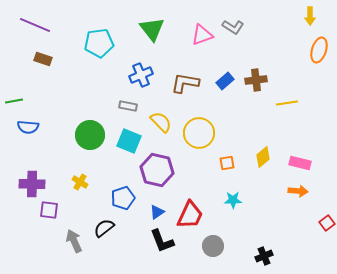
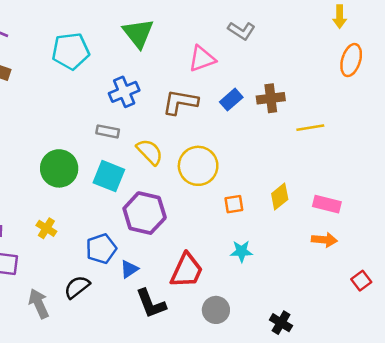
pink triangle: (202, 35) -> (202, 59), moved
blue triangle: (157, 212) -> (129, 269), moved
black cross: (264, 256) -> (281, 323), turned -36

